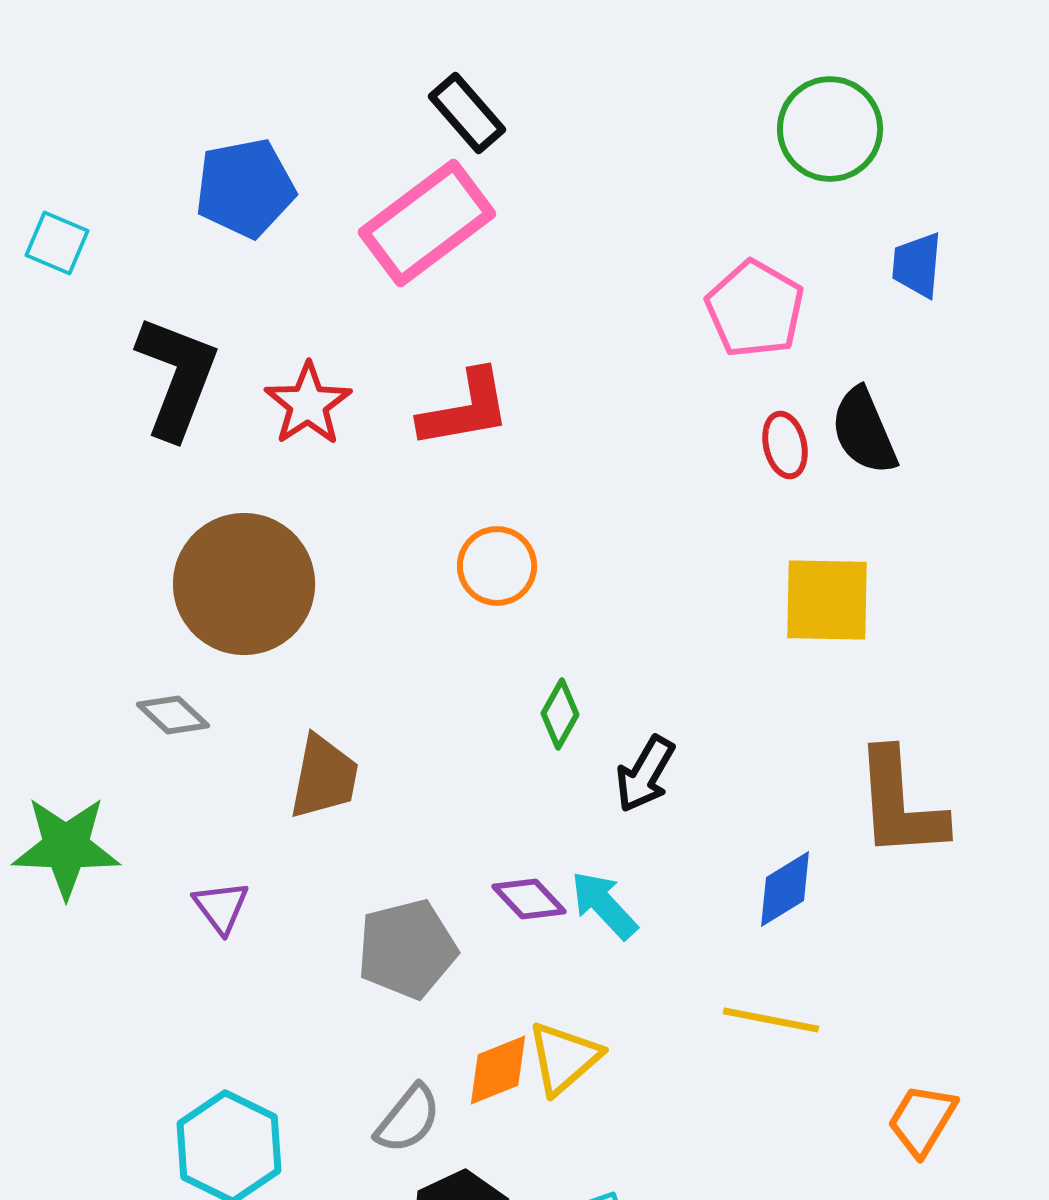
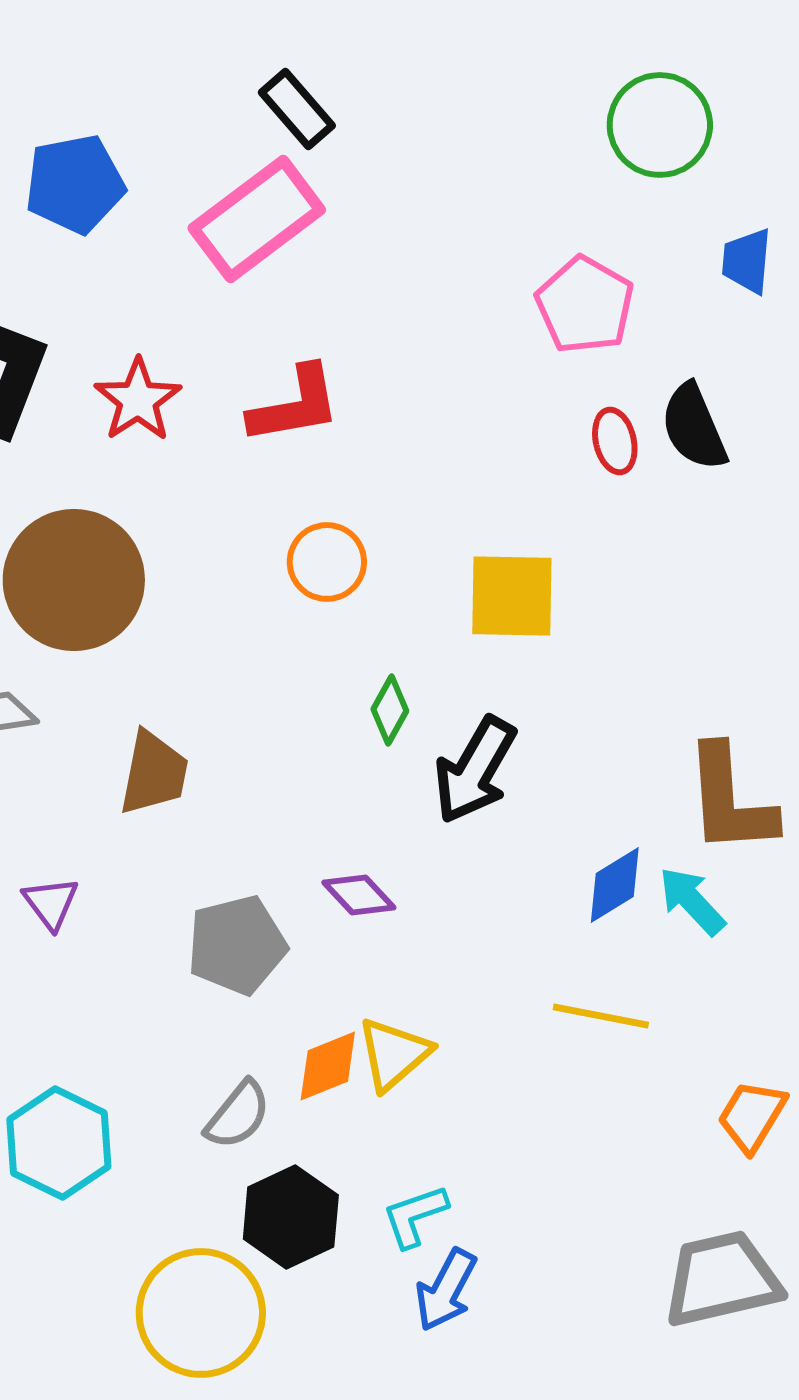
yellow square: (827, 600) -> (512, 596), moved
black arrow: (645, 774) -> (475, 770), size x1.4
cyan arrow: (604, 905) -> (692, 901), moved

